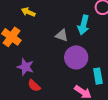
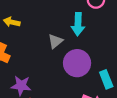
gray triangle: (62, 35) -> (55, 41), turned -48

